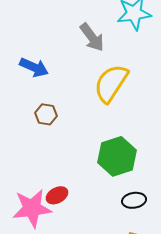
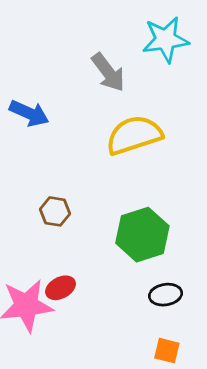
yellow semicircle: (111, 83) -> (134, 135), turned 39
brown hexagon: (46, 114) -> (55, 211), moved

